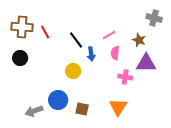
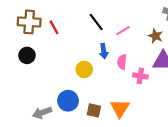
black line: (76, 40) -> (96, 22), moved
pink semicircle: (115, 53) -> (122, 62), moved
orange triangle: (118, 107) -> (120, 108), moved

